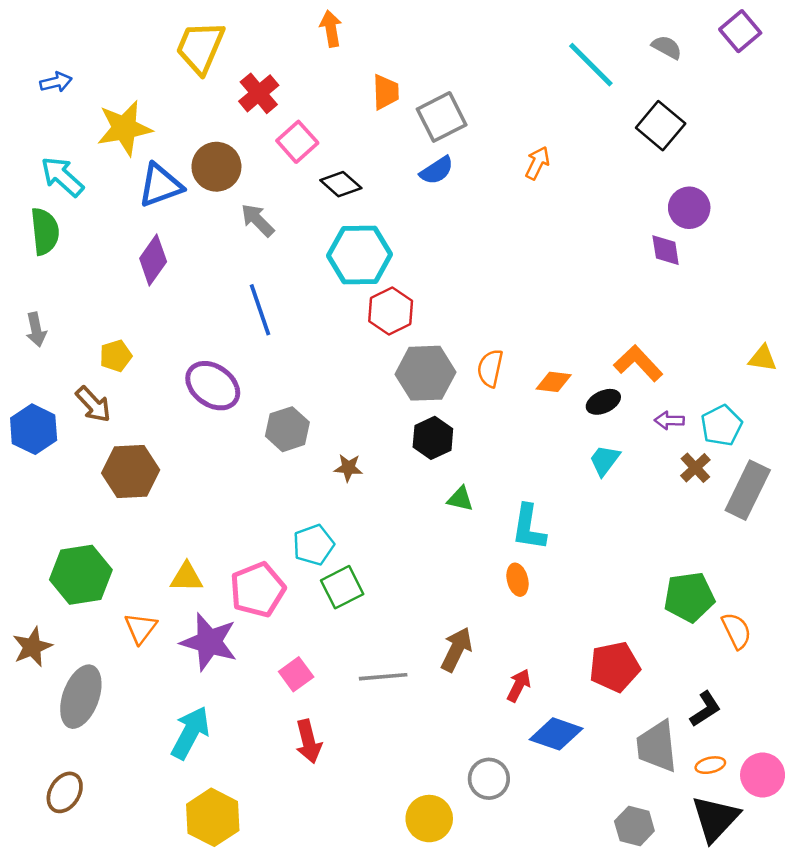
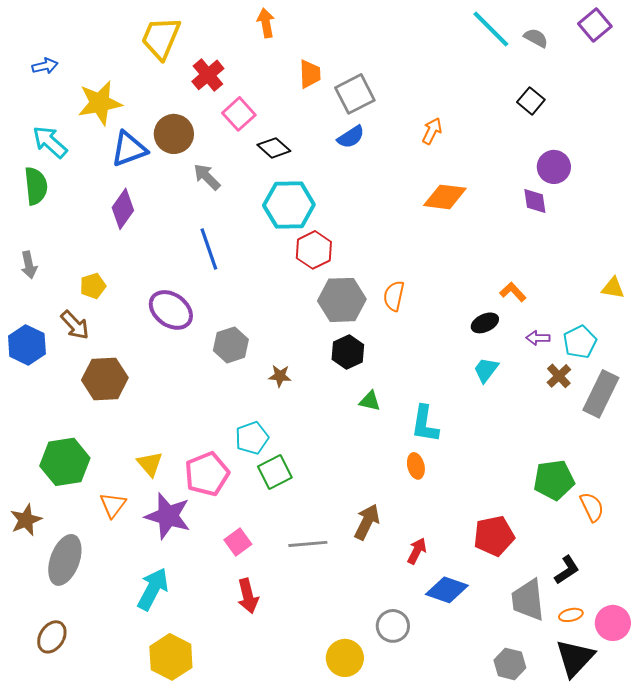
cyan line: (591, 65) -> (491, 29), moved
black square: (661, 126) -> (531, 101), size x0.7
orange L-shape: (638, 363) -> (513, 292), size x0.7
orange diamond: (554, 382) -> (445, 197), moved, size x1.5
yellow triangle: (187, 577) -> (150, 464), turned 48

